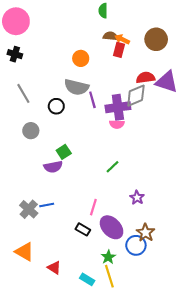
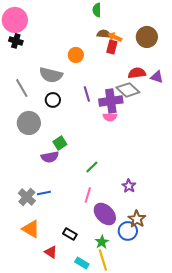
black cross: (15, 54) -> (16, 41), moved
purple triangle: (167, 82) -> (157, 77), size x0.6
gray semicircle: (76, 87) -> (51, 75), moved
gray diamond: (136, 96) -> (128, 90), turned 65
gray circle: (31, 131) -> (29, 123), size x1.5
green line: (113, 167) -> (92, 167), moved
black rectangle: (83, 229) -> (70, 234), moved
orange triangle: (24, 252) -> (31, 229), moved

